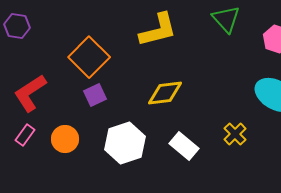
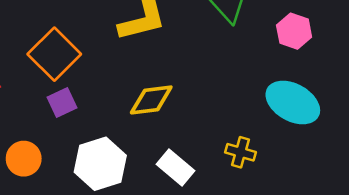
yellow cross: (235, 134) -> (240, 152), turned -30

